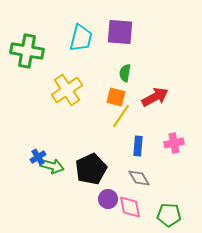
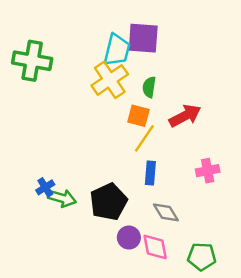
cyan trapezoid: (81, 38) -> (117, 50), moved
yellow cross: (67, 90) -> (110, 80), moved
blue rectangle: (138, 146) -> (150, 173), moved

